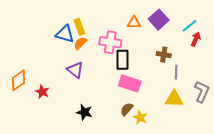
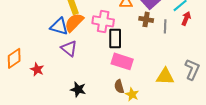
blue triangle: (65, 34) -> (59, 26), moved
orange semicircle: (80, 43) -> (74, 22), size x1.5
brown cross: (164, 55) -> (146, 19), moved
gray line: (176, 72) -> (165, 26), moved
brown semicircle: (127, 109) -> (119, 86), turned -56

